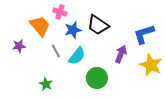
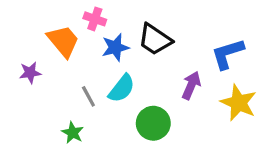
gray line: (56, 51) -> (88, 96), moved

